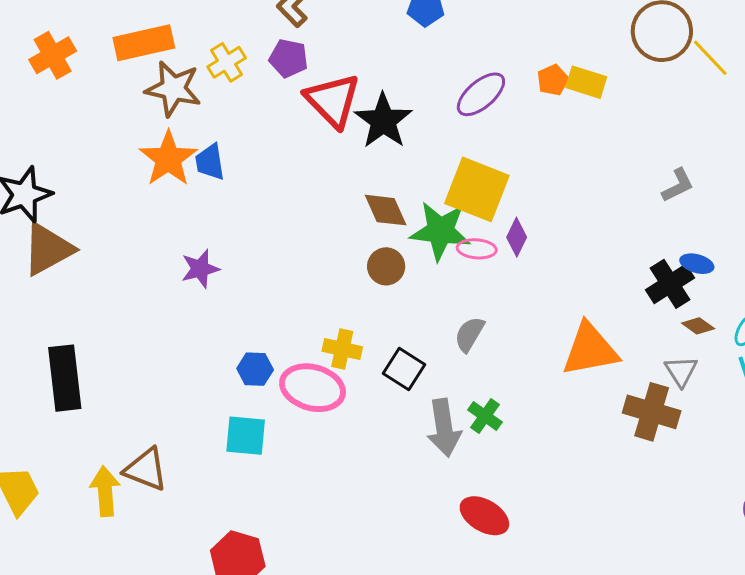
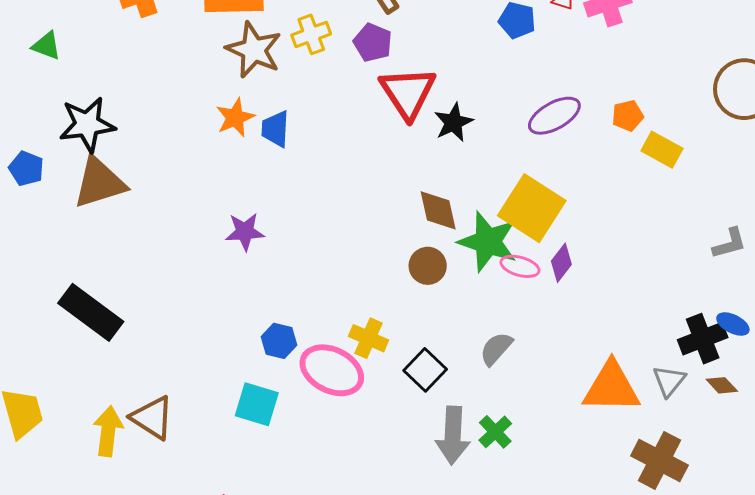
yellow rectangle: (586, 82) -> (662, 150), moved
black star: (383, 121) -> (453, 122), size x0.7
orange star: (168, 159) -> (235, 118), size x0.7
gray triangle: (681, 371) -> (669, 381), moved
black rectangle: (65, 378) -> (91, 312), turned -58

